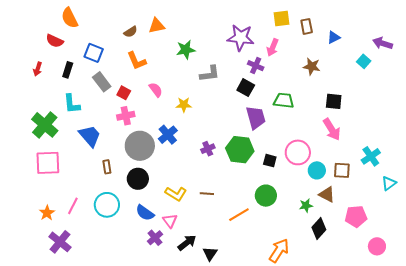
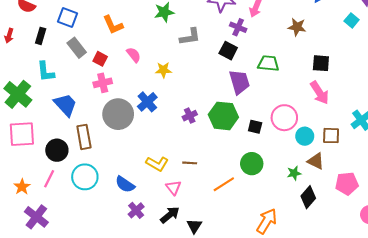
brown rectangle: (107, 167) -> (84, 137), size x1.6
black circle: (138, 179) -> (57, 150), moved
pink triangle: (170, 221) -> (173, 187), moved

